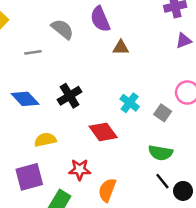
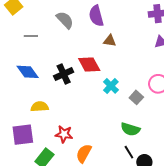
gray line: (33, 52) -> (31, 36), moved
red diamond: (103, 132) -> (89, 65), moved

